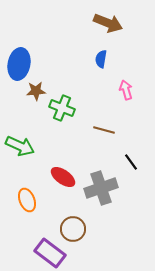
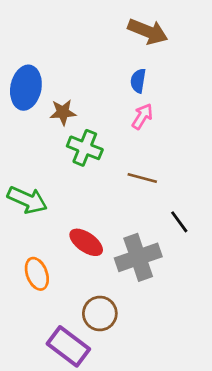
pink arrow: (126, 90) -> (142, 116), moved, turned 48
brown star: (36, 91) -> (63, 112), moved

